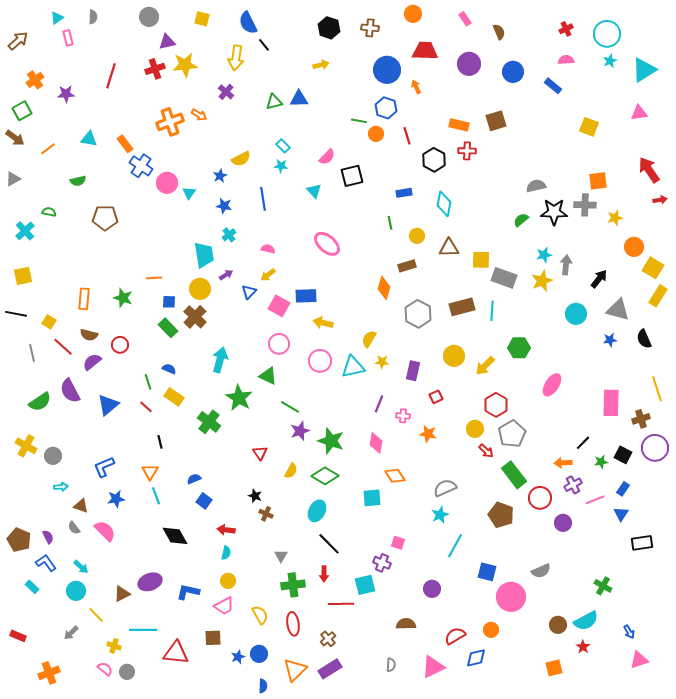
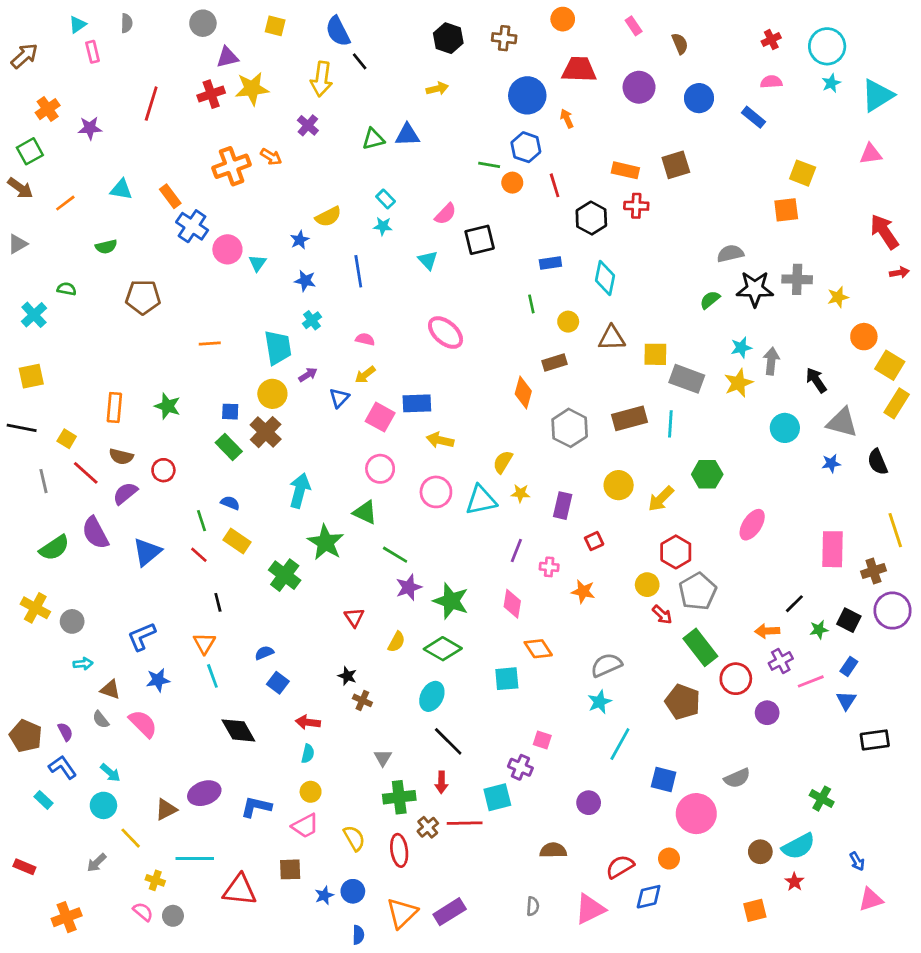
orange square: (598, 181) -> (786, 210), moved
orange line: (154, 278) -> (210, 343), moved
black arrow: (599, 279) -> (816, 380), turned -72
brown cross: (328, 639) -> (428, 827), moved

